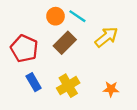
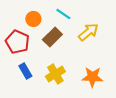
orange circle: (56, 16) -> (33, 19), moved
orange star: (111, 89) -> (92, 77), size x1.5

